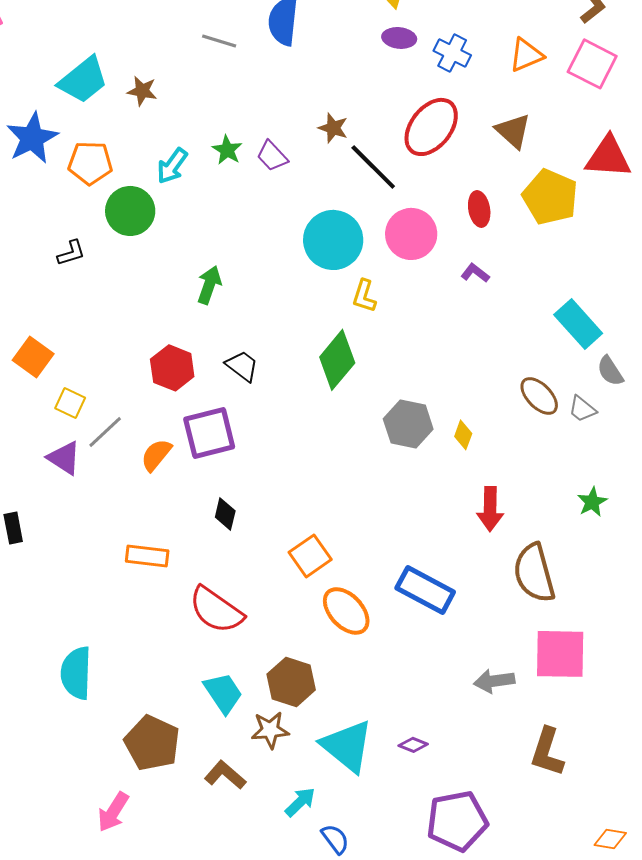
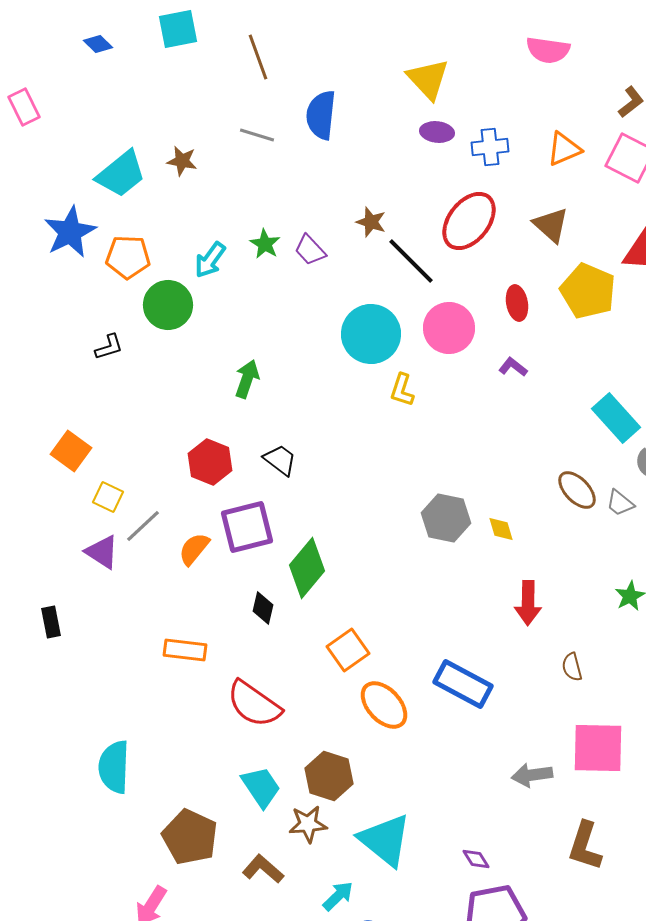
blue cross: (452, 53) -> (490, 147), turned -33
brown star: (142, 91) -> (182, 161), moved
green diamond: (337, 360) -> (307, 568), moved
yellow diamond: (463, 435) -> (501, 529), turned -36
brown semicircle: (534, 573) -> (572, 667), size x0.5
purple diamond: (413, 745) -> (476, 859), moved, turned 36

